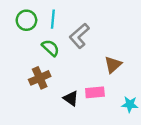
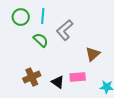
brown cross: (40, 78) -> (32, 77), moved

